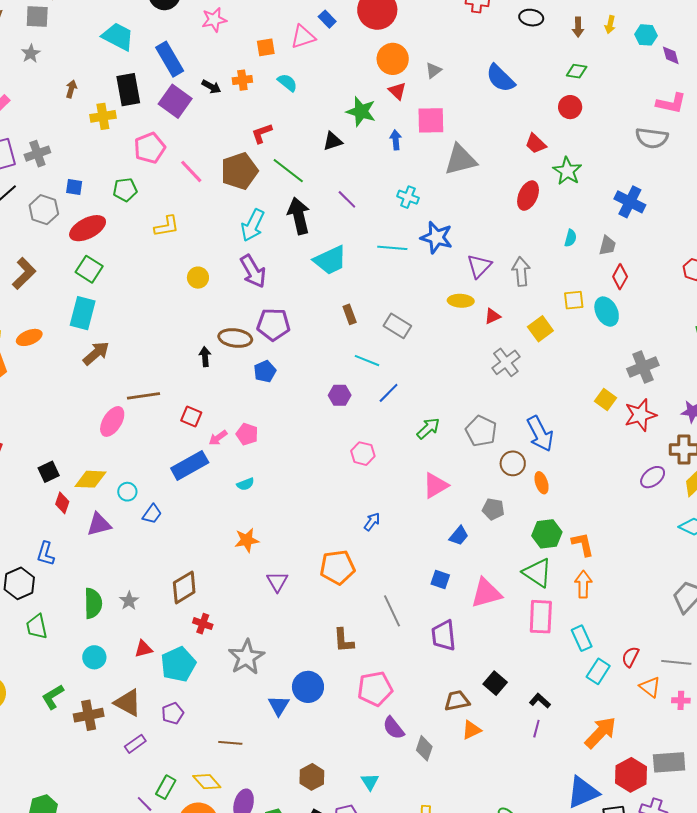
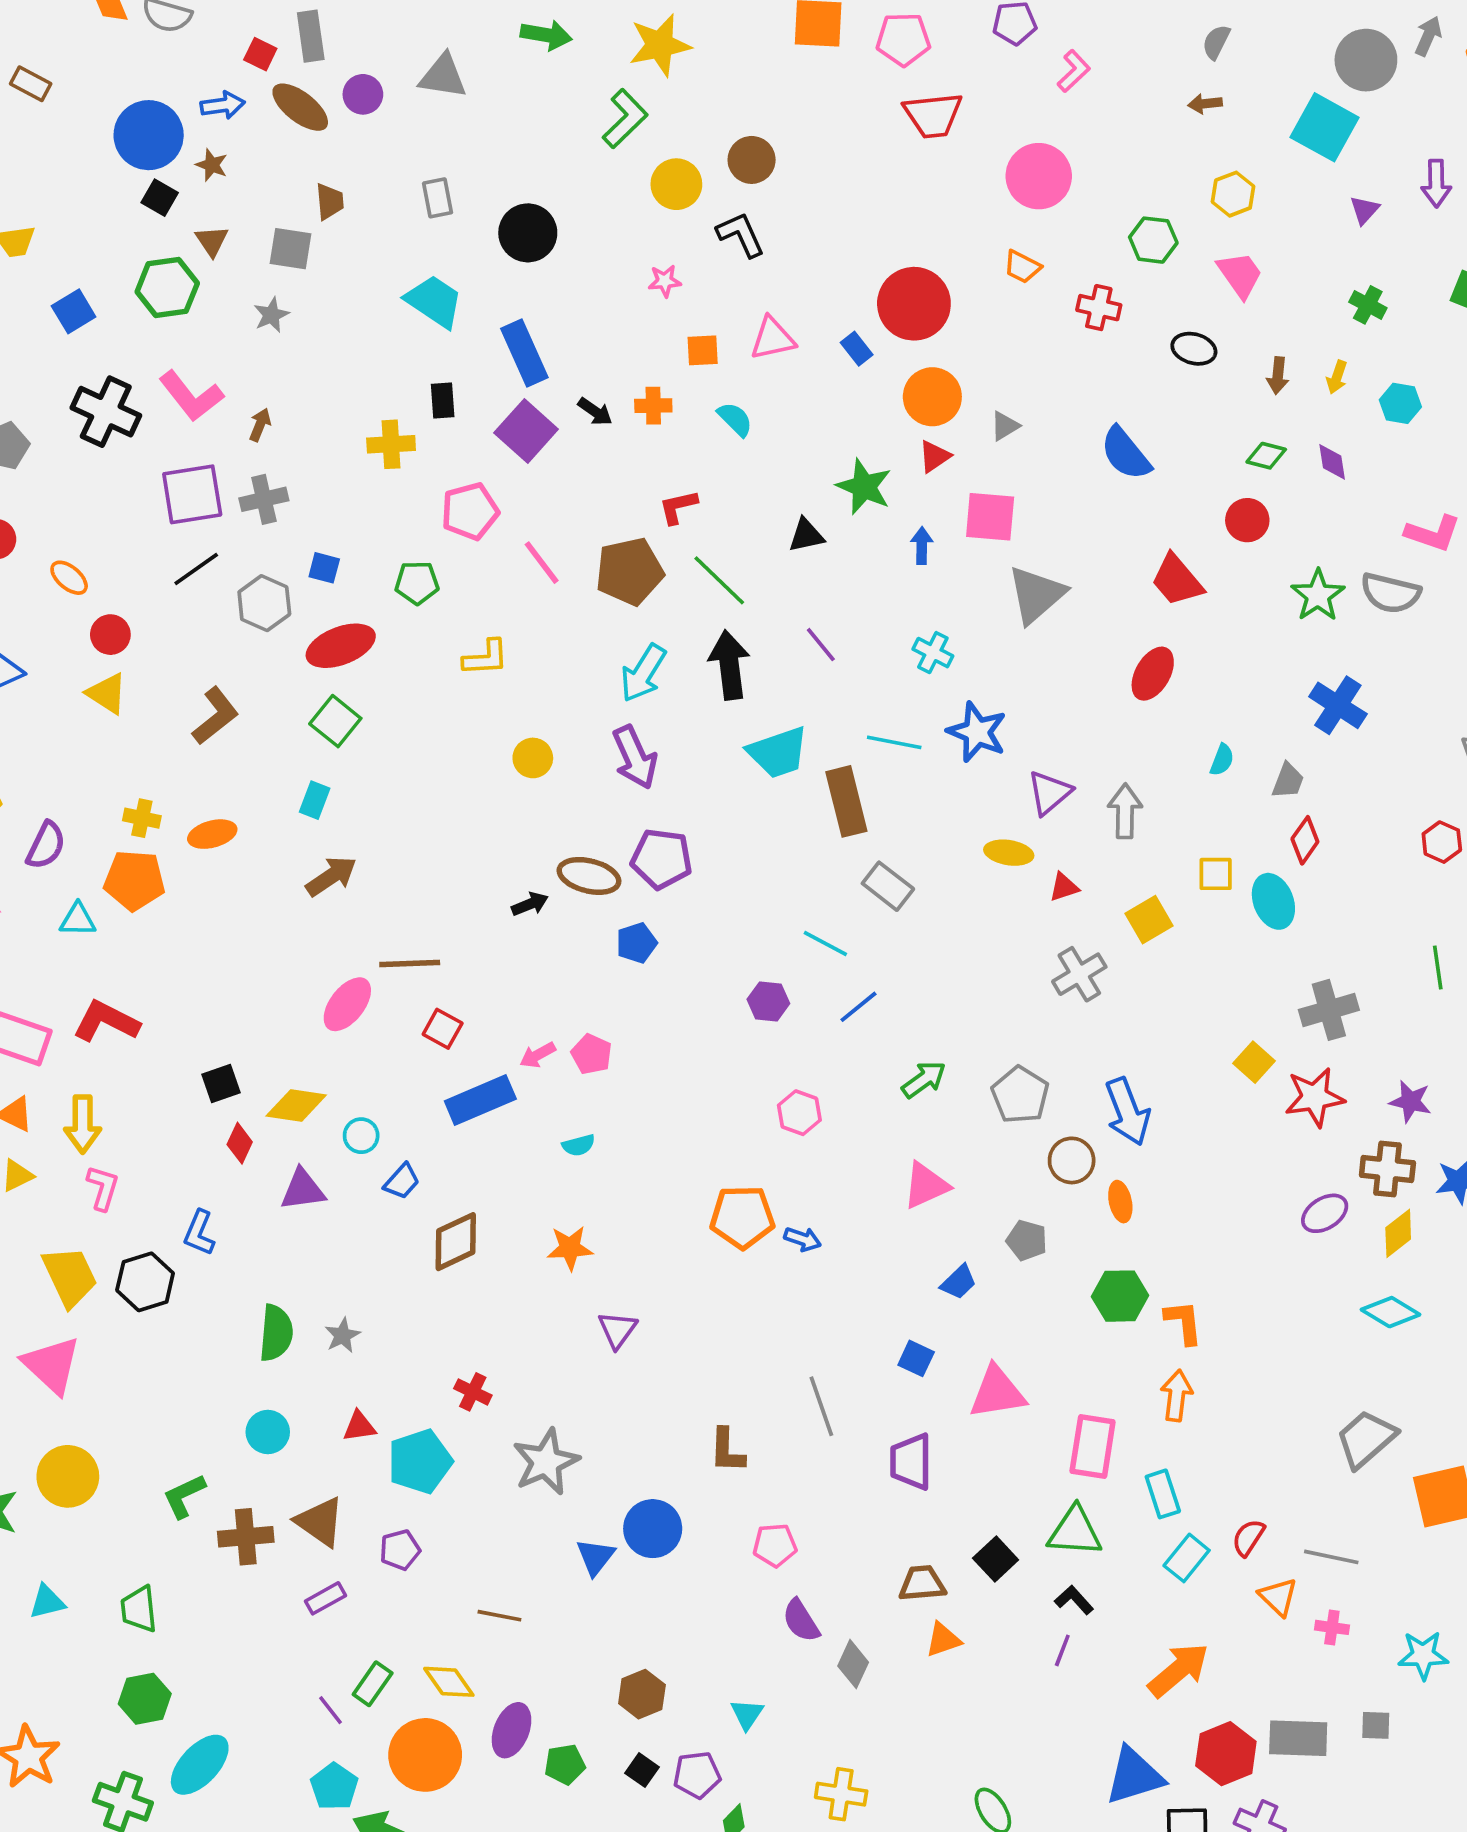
blue rectangle: (327, 19) -> (857, 349), moved
pink star: (214, 20) -> (665, 281), moved, size x0.7
purple diamond: (671, 55) -> (1332, 462), moved
brown arrow: (71, 89) -> (260, 425), moved
black rectangle: (128, 90) -> (443, 401), size x0.6
red triangle: (397, 91) -> (934, 456), turned 36
red trapezoid: (536, 144) -> (1177, 580), size x1.4
gray triangle: (460, 160) -> (1036, 595), turned -33
green star: (567, 171) -> (1318, 595), moved
cyan rectangle: (83, 313) -> (315, 800), size x0.6
brown rectangle: (350, 314) -> (846, 801), moved, size x1.8
black arrow: (205, 357) -> (530, 904), turned 66
red square: (191, 416) -> (443, 1029), moved
blue arrow: (372, 522) -> (803, 1239), turned 66
orange pentagon: (337, 567) -> (742, 1217), moved
green triangle: (537, 573) -> (1075, 1531), moved, turned -36
brown diamond: (184, 587) -> (456, 1242), moved
green trapezoid: (37, 627) -> (139, 1609), moved
pink pentagon: (375, 689) -> (775, 1545), size x0.7

